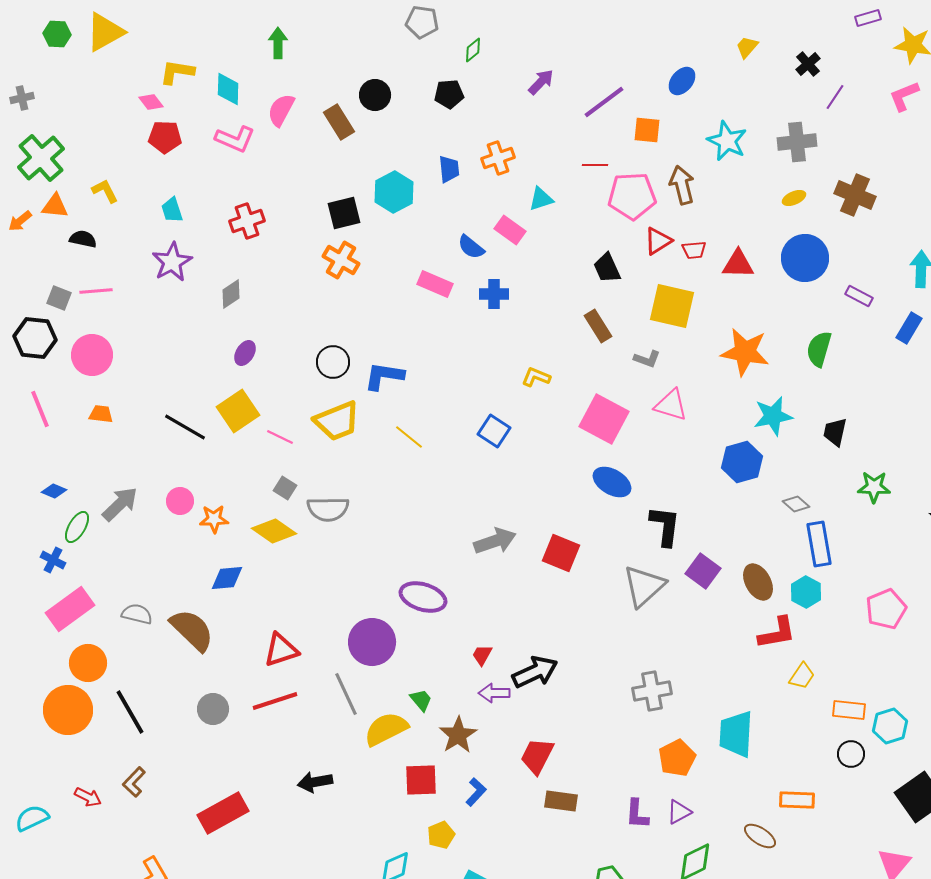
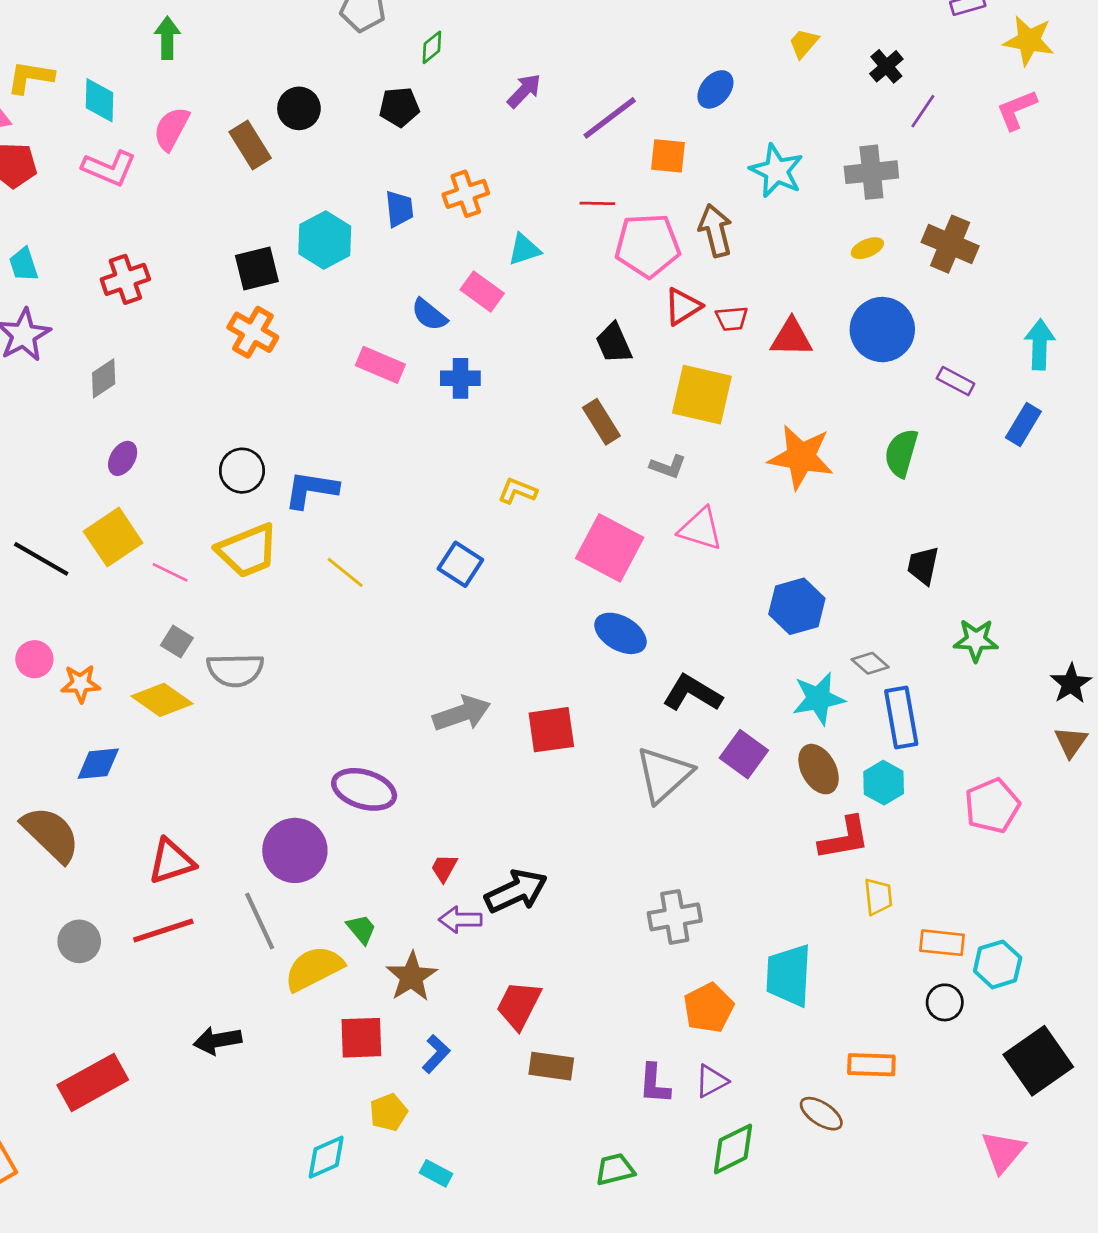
cyan star: (773, 416) -> (819, 699), moved
black L-shape: (665, 526) -> (692, 693), turned -66
red square: (561, 553) -> (551, 730), turned -30
yellow trapezoid: (802, 676) -> (878, 897), turned -40

